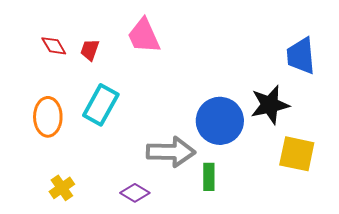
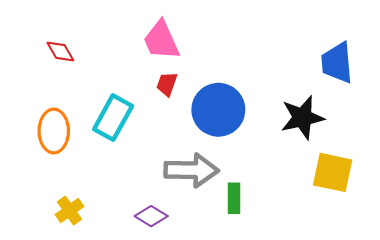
red trapezoid: (90, 50) -> (167, 84), moved
blue circle: (220, 121) -> (218, 110), moved

